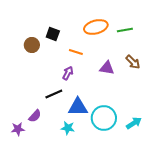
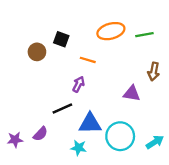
brown arrow: (133, 62) -> (154, 72), turned 56
purple triangle: (107, 68) -> (132, 93), moved
purple star: (18, 129) -> (15, 140), moved

